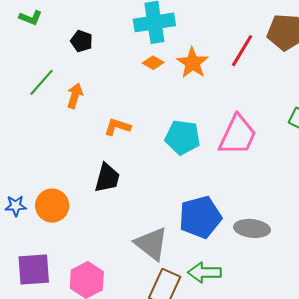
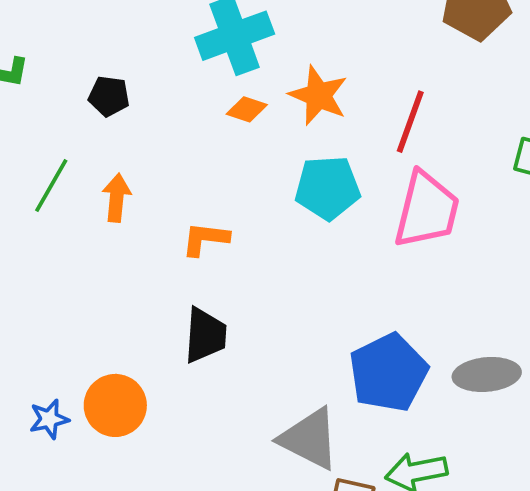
red line: (242, 51) -> (410, 122), moved
cyan pentagon: (183, 137) -> (328, 188), moved

